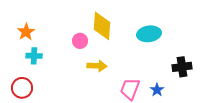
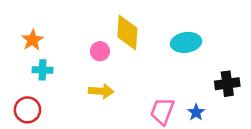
yellow arrow: (97, 66) -> (101, 91), moved

